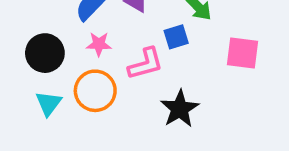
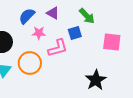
pink star: (99, 44) -> (39, 33), moved
black star: (180, 109) -> (96, 80), moved

